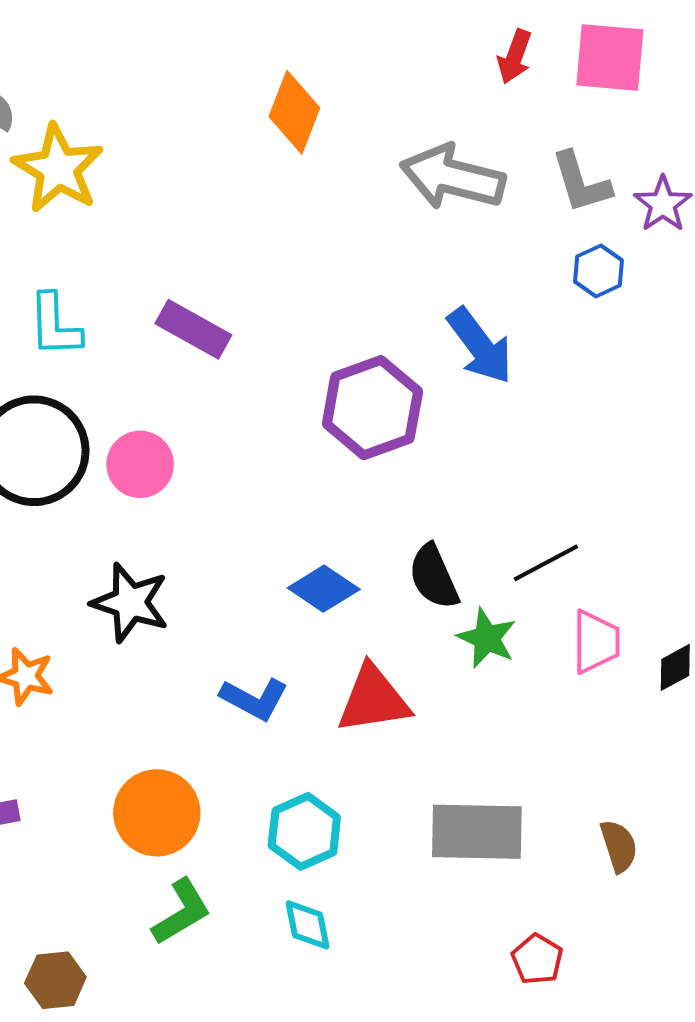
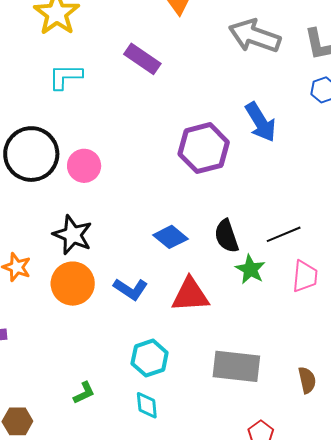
cyan L-shape: (55, 325) -> (65, 77), moved, turned 87
purple rectangle: (193, 329) -> (142, 59), moved
orange circle: (157, 813) -> (73, 284), moved
green L-shape: (181, 912) -> (84, 393), size x0.7

